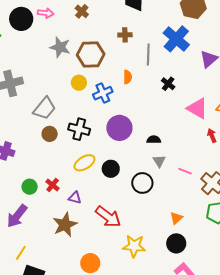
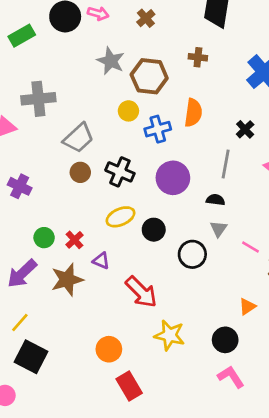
gray line: (148, 54) -> (226, 164), moved
orange semicircle: (128, 77) -> (193, 113), size x1.5
orange triangle: (176, 218) -> (247, 307), moved
brown star: (65, 225) -> (67, 280), moved

